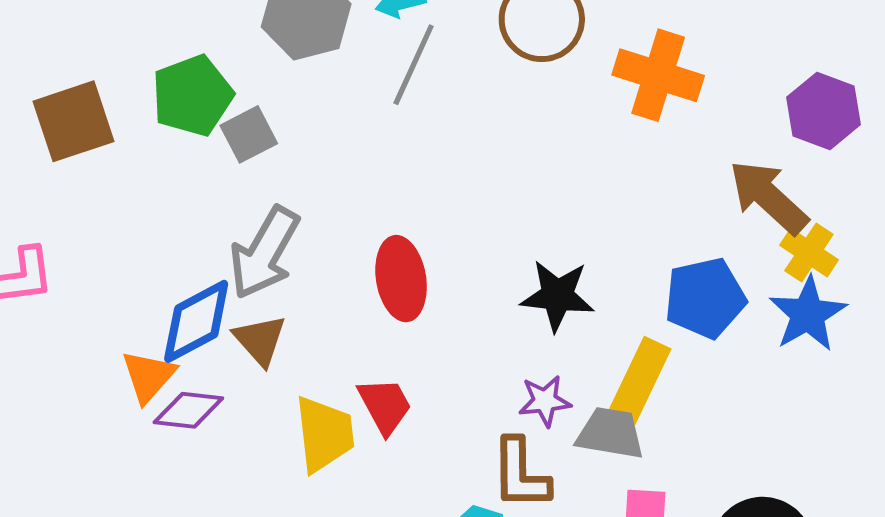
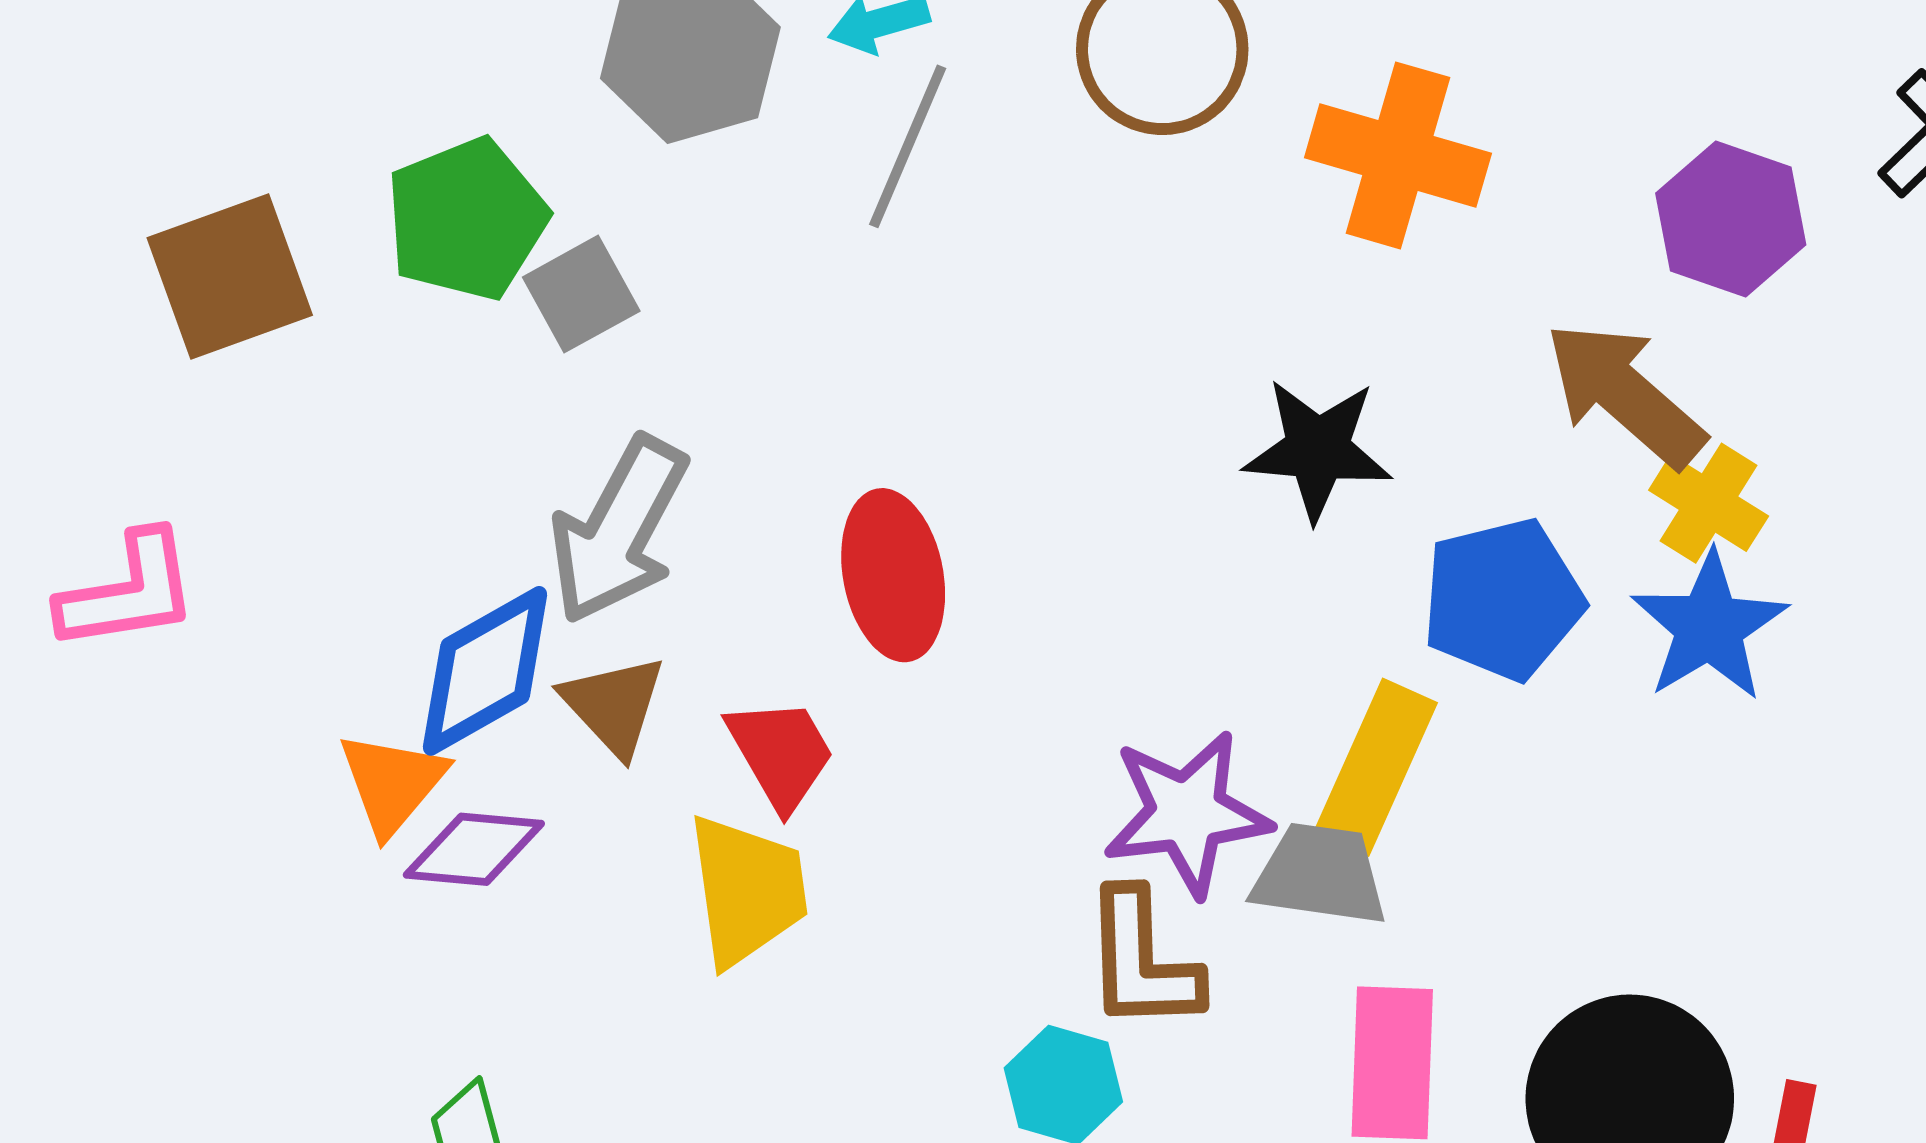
black star: (557, 296) -> (1318, 449), moved
purple star: (545, 401) -> (1187, 813), size x1.6
red trapezoid: (385, 406) -> (781, 753), moved

